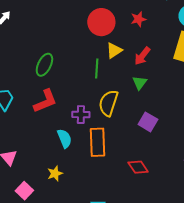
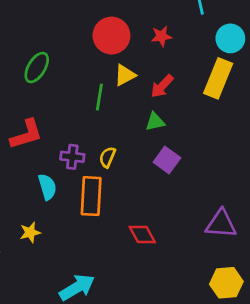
green ellipse: (44, 65) -> (37, 67), moved
green triangle: (140, 83) -> (155, 122), turned 35
yellow semicircle: (108, 103) -> (107, 157), moved, size x0.6
purple square: (148, 122) -> (167, 160), moved

